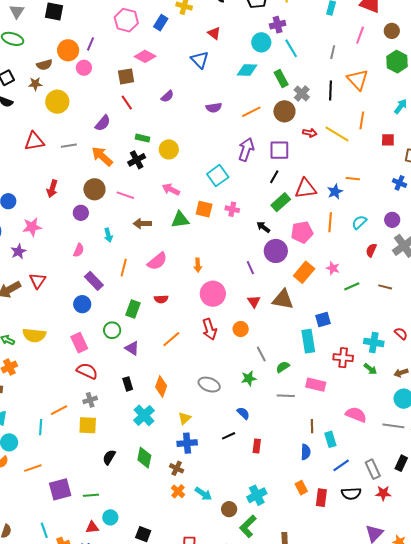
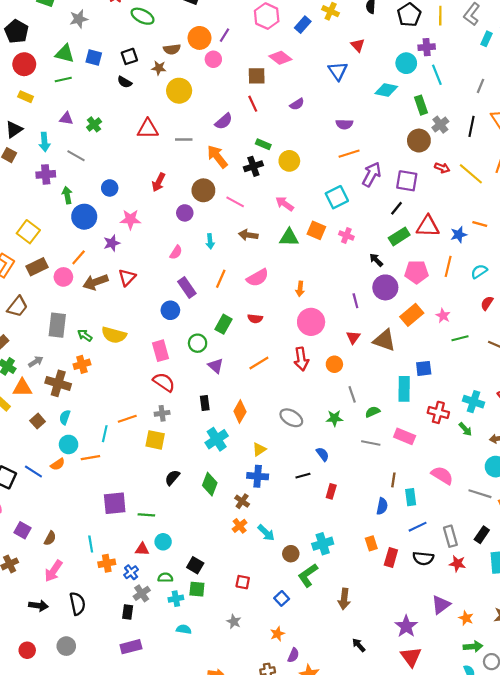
orange line: (251, 112) -> (349, 154), moved
orange line: (33, 468) -> (90, 458), moved

